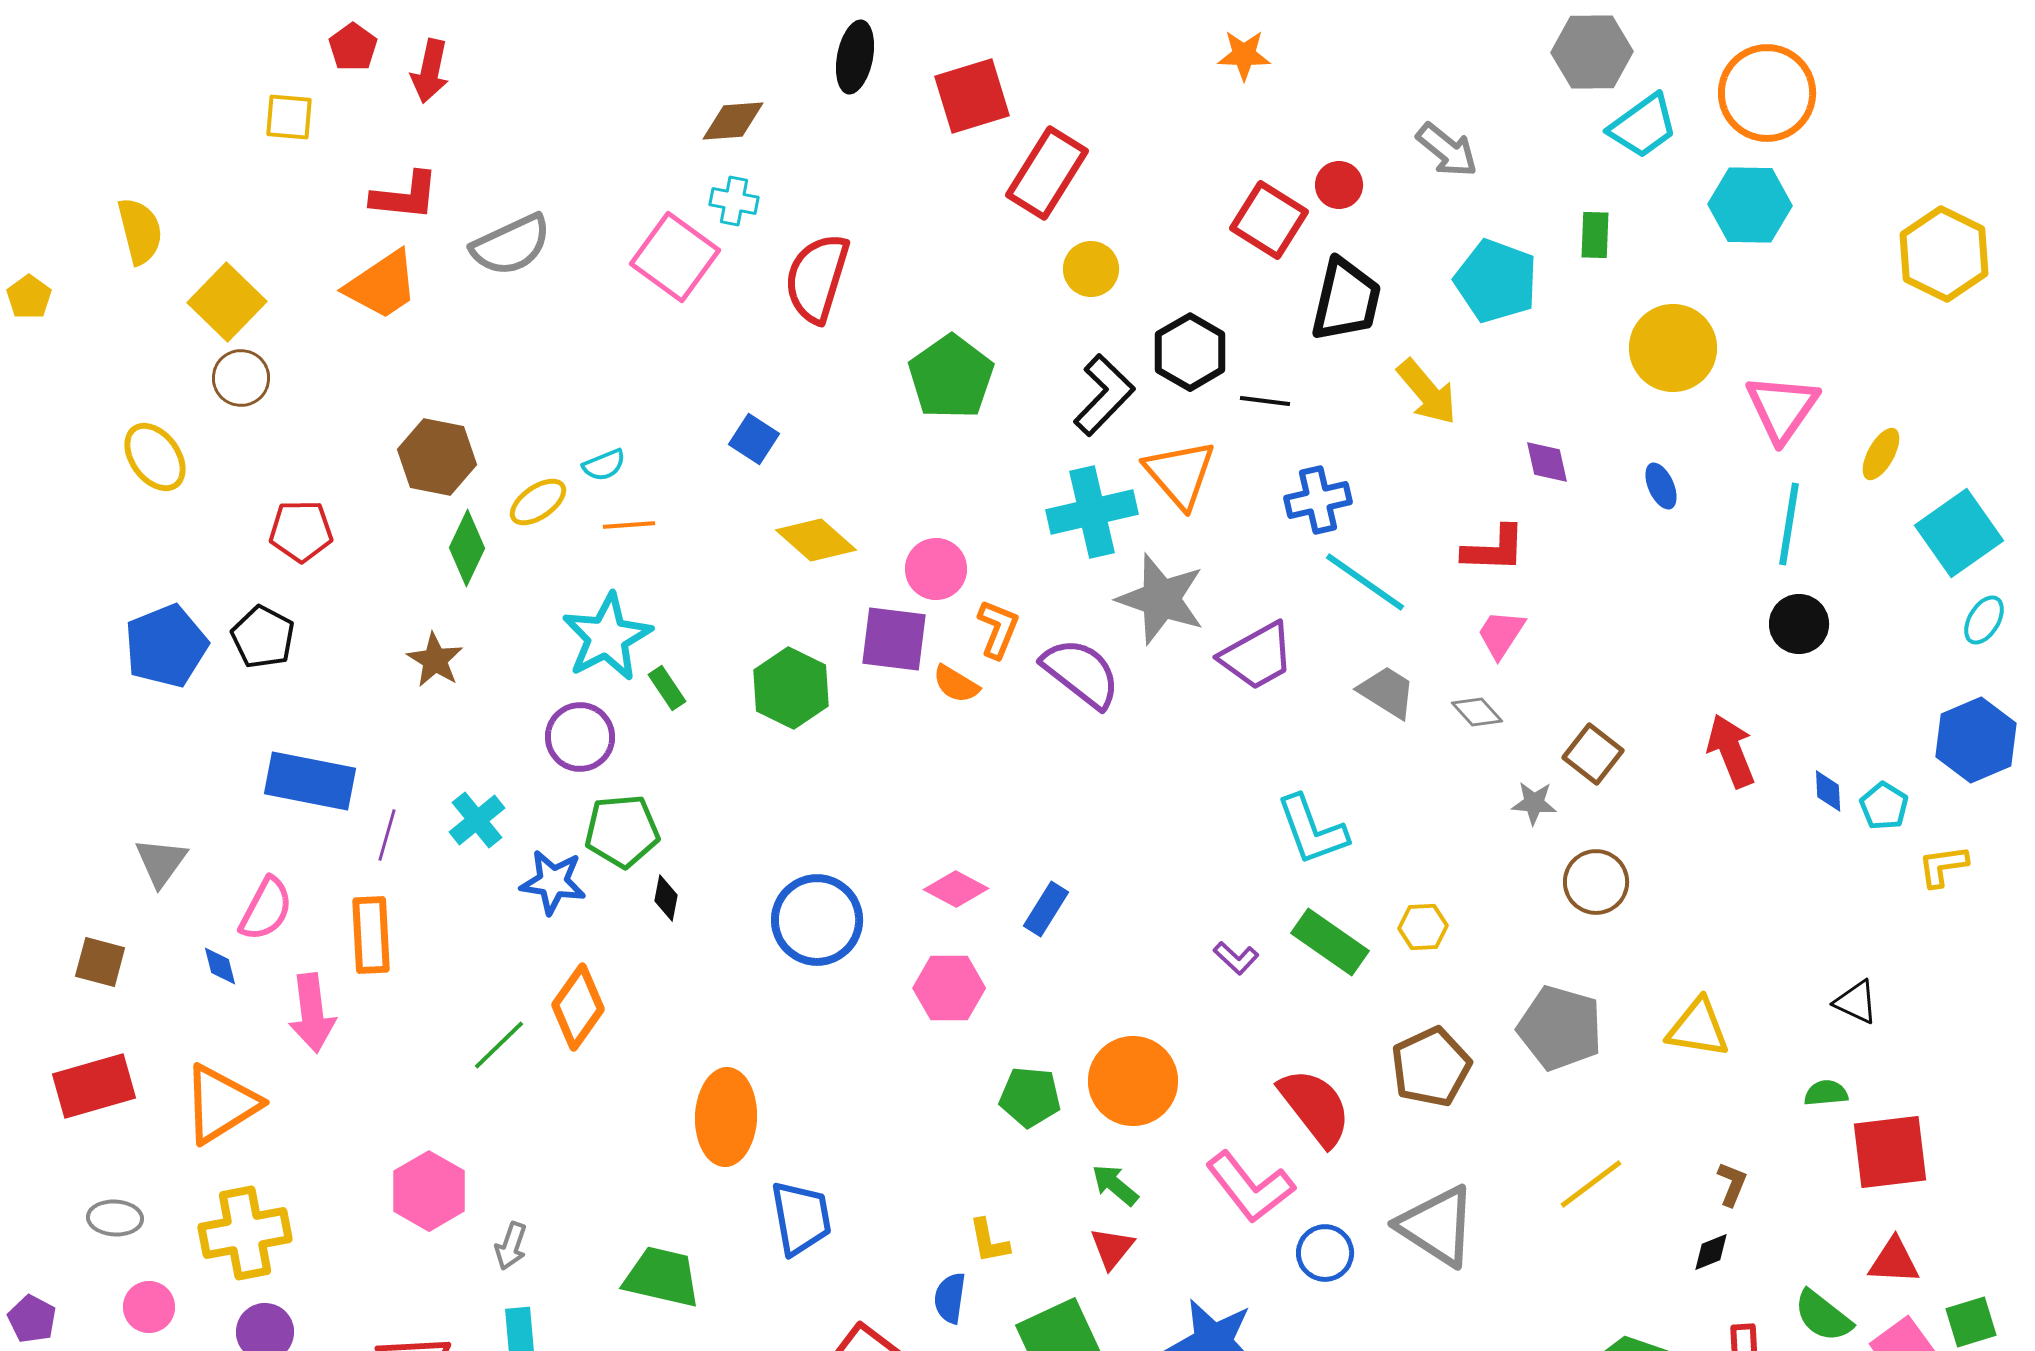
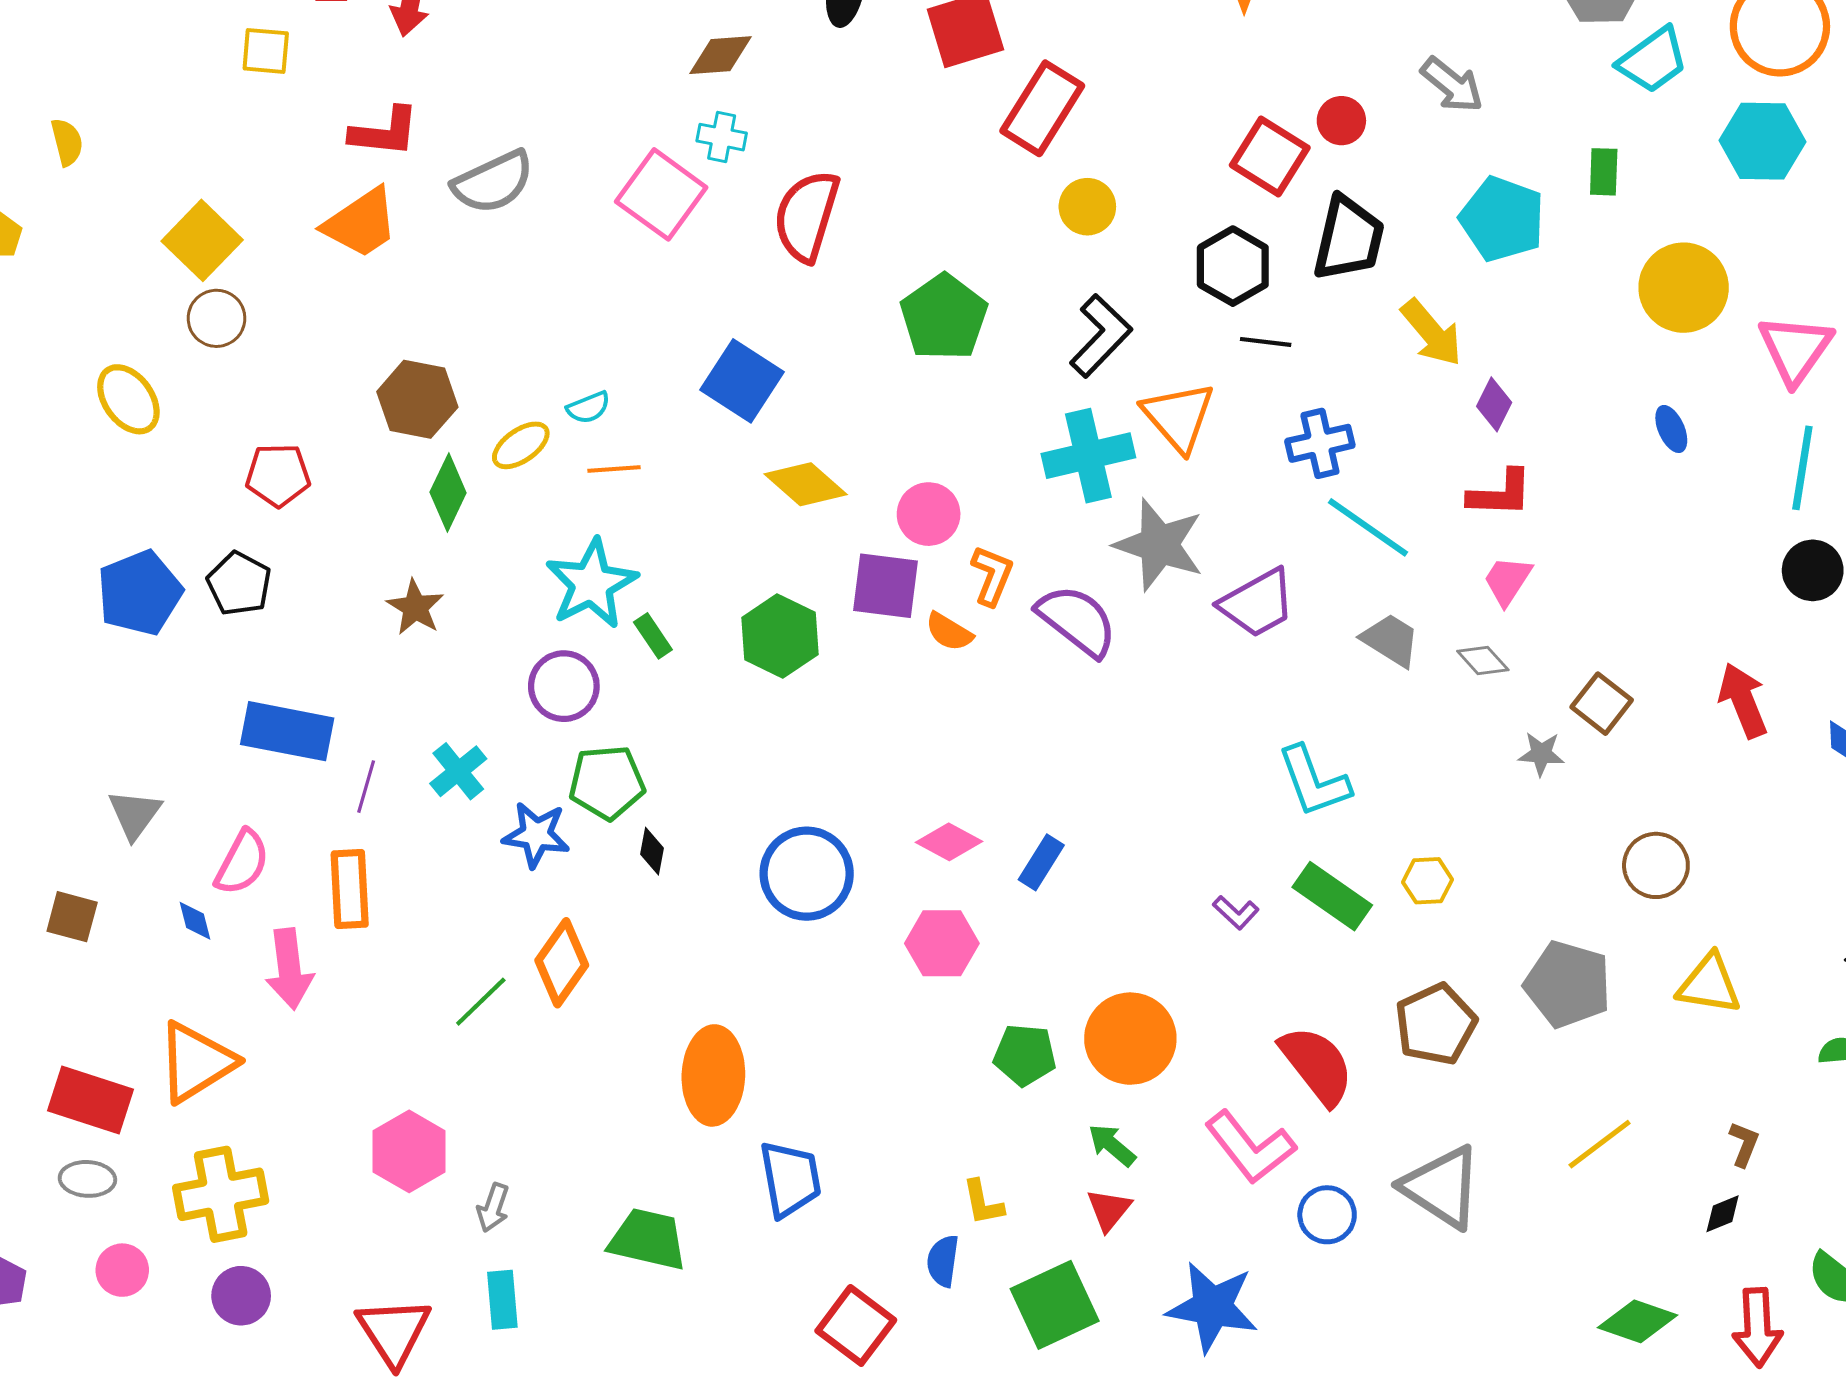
yellow semicircle: (140, 231) -> (67, 142), moved, size x0.7
black hexagon: (1190, 352) -> (1233, 266), moved
blue square: (754, 439) -> (742, 381), size x1.6
purple diamond: (1547, 462) -> (1494, 404), moved, turned 39
brown circle: (1596, 882) -> (1656, 865), moved
red rectangle: (94, 1086) -> (91, 1100), moved, turned 34

